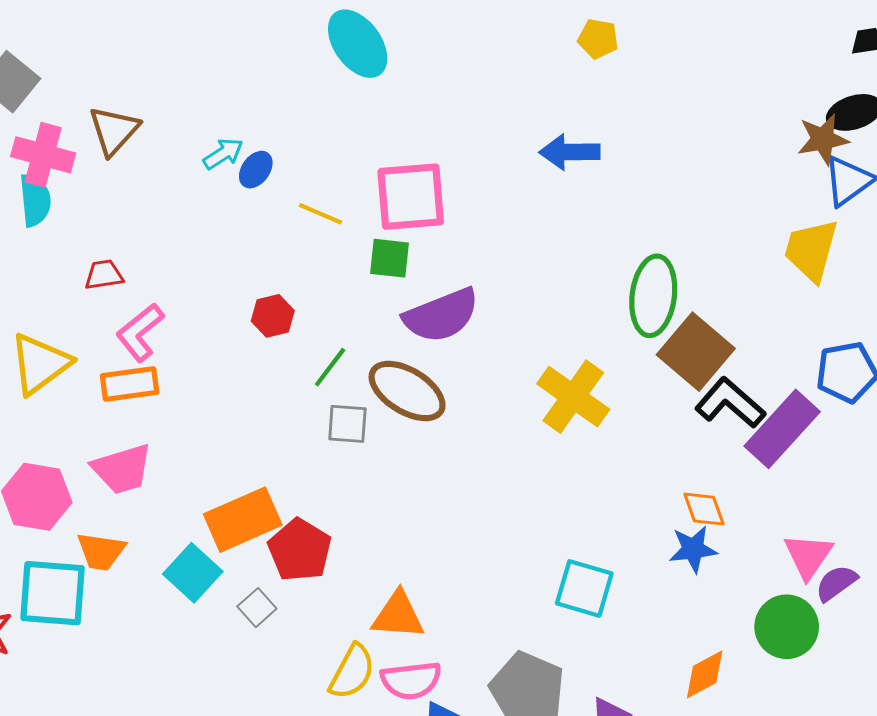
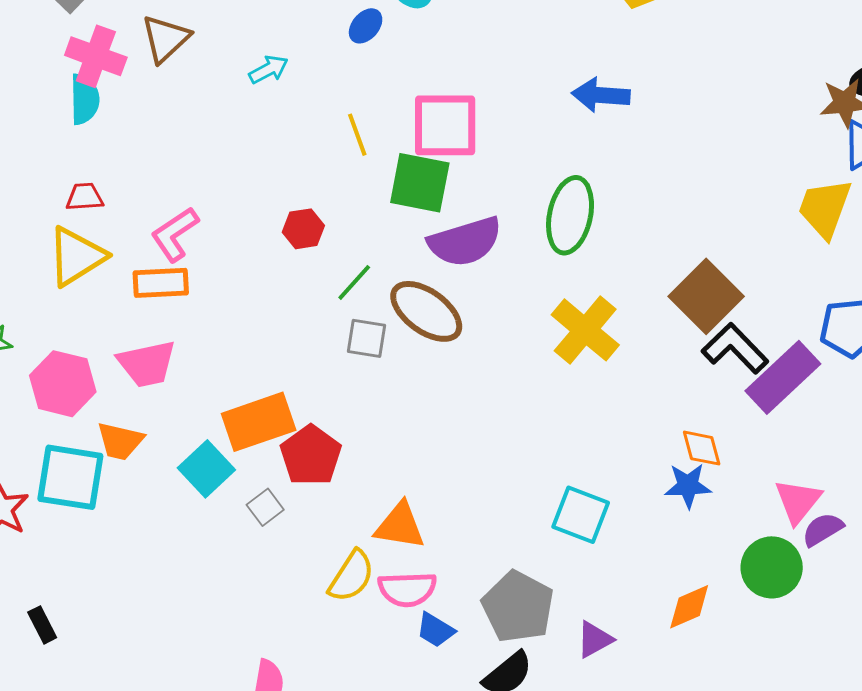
blue ellipse: (256, 170) -> (366, 26), moved
yellow line: (321, 214) -> (357, 135), turned 42
green square: (390, 258) -> (420, 183), size x1.5
red trapezoid: (104, 275) -> (85, 197), moved
green ellipse: (653, 296) -> (570, 215), moved

